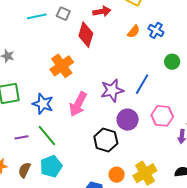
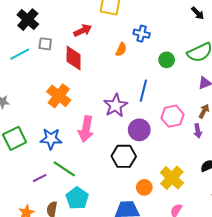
orange semicircle: (134, 32) -> (121, 49), moved

